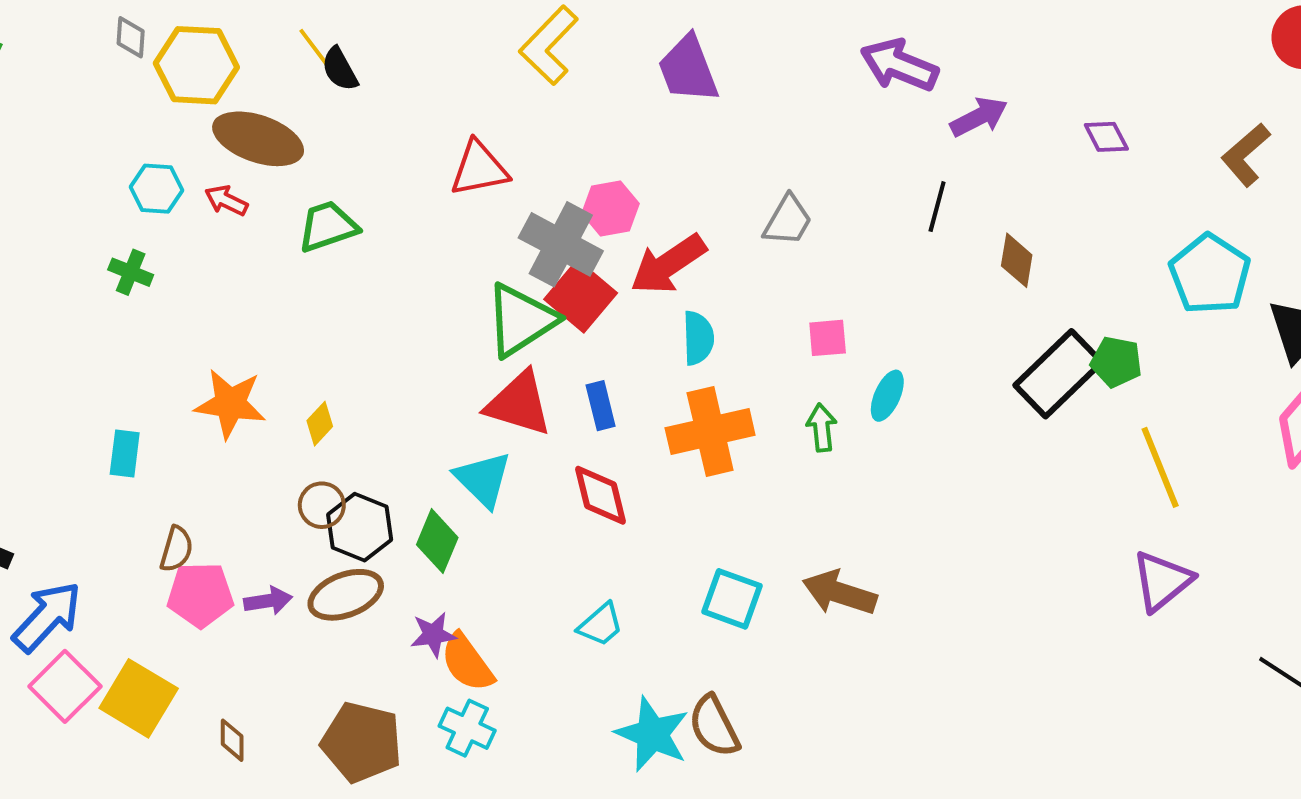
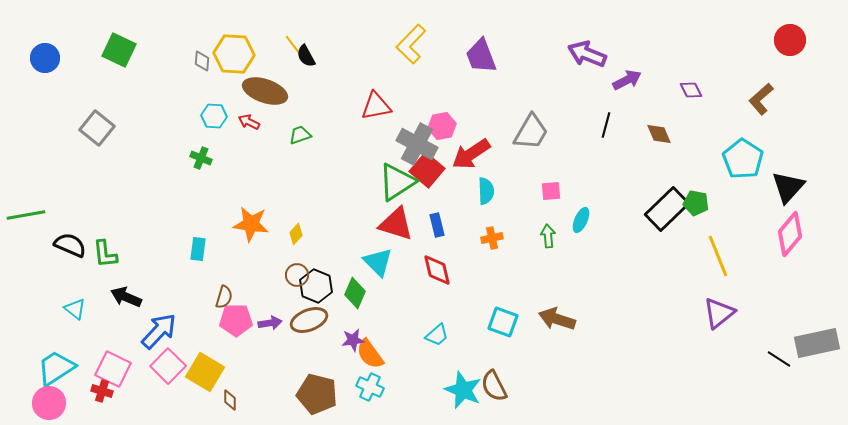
gray diamond: (131, 37) -> (202, 61), moved
gray trapezoid: (788, 220) -> (531, 132), size x1.4
green trapezoid: (328, 226) -> (300, 135), size x0.7
brown diamond: (1017, 260) -> (659, 134), moved, turned -32
orange cross: (710, 432) -> (492, 238), size x0.5
brown diamond: (232, 740) -> (230, 400), moved

